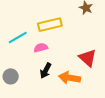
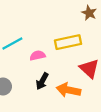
yellow rectangle: (50, 25) -> (68, 42), moved

